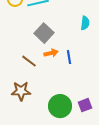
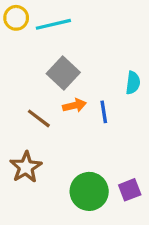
cyan semicircle: (85, 23) -> (133, 83), moved
brown star: (21, 91) -> (26, 167), turned -30

